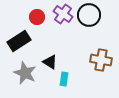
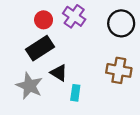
black circle: (89, 15) -> (121, 23), moved
black rectangle: (19, 41) -> (40, 48), moved

